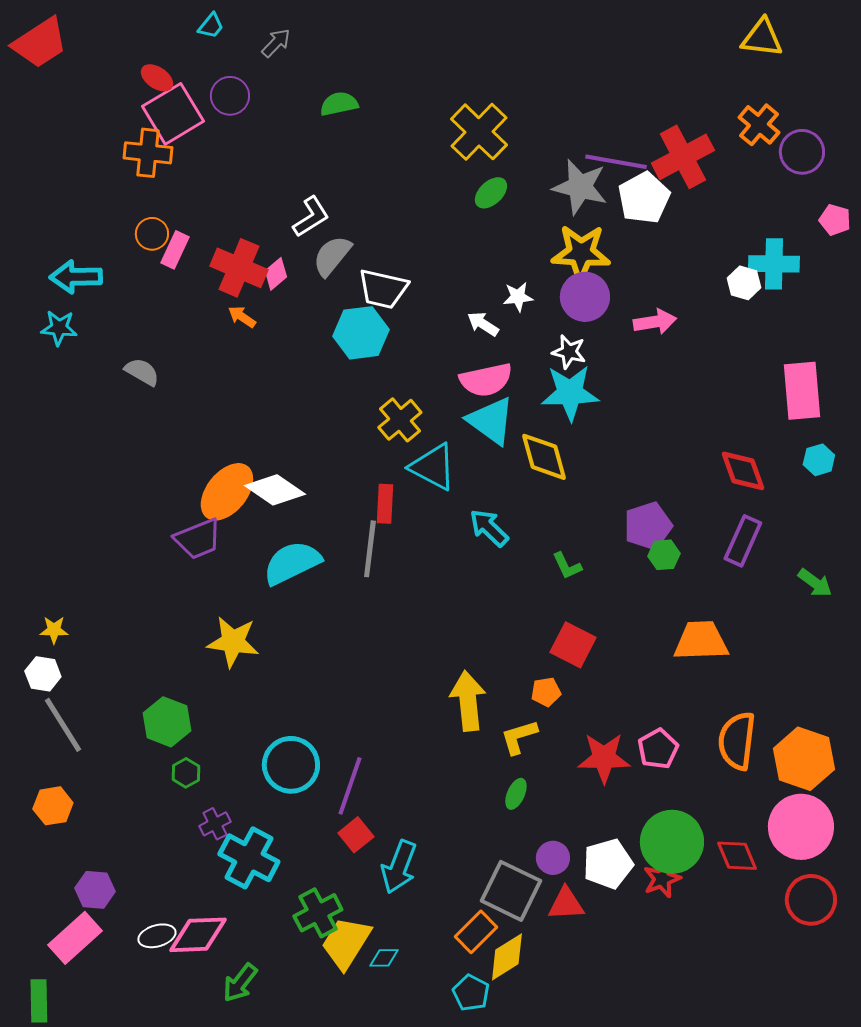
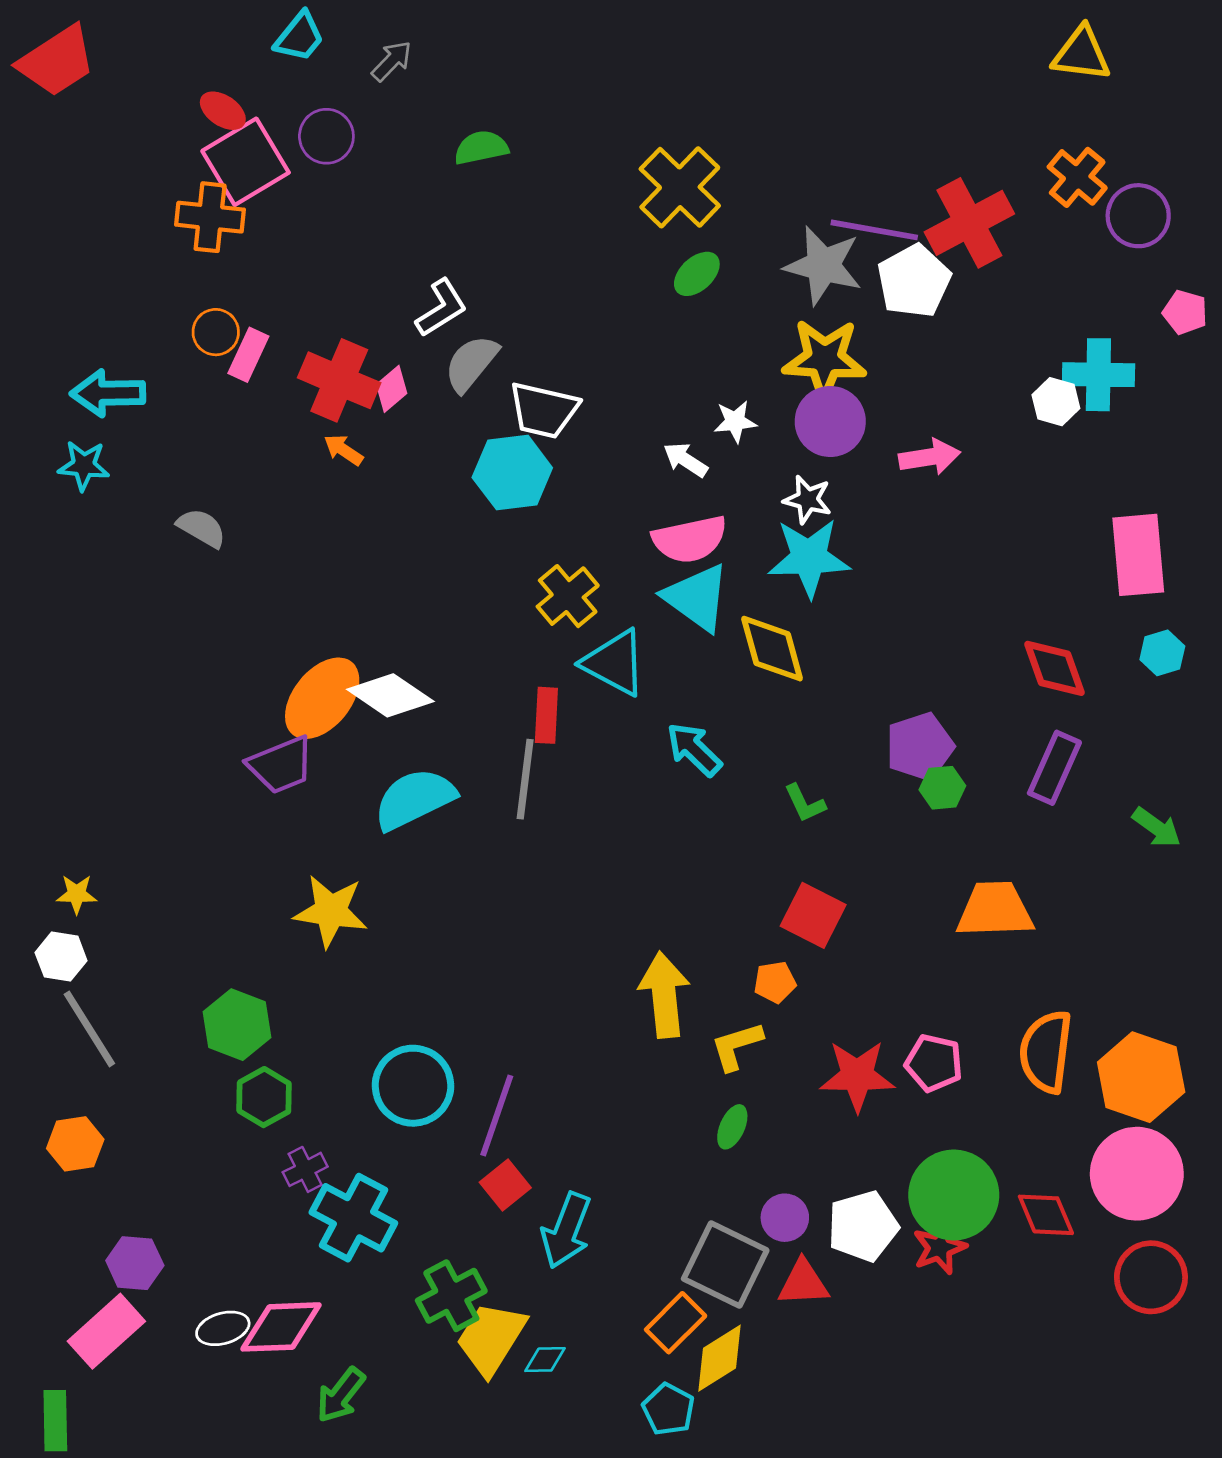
cyan trapezoid: (211, 26) -> (299, 37), size x1.4
pink pentagon: (658, 749) -> (934, 1063), turned -30
green hexagon: (186, 773) -> (264, 1097), size x1.4

